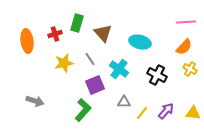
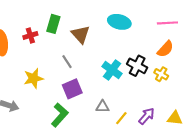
cyan ellipse: (140, 42) -> (119, 22), moved
yellow star: (64, 63) -> (34, 78), moved
cyan cross: (119, 69) -> (112, 70), moved
yellow cross: (190, 69) -> (161, 74), moved
black cross: (157, 75) -> (137, 66), moved

